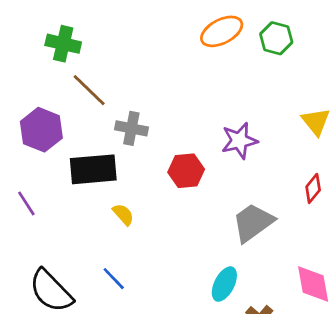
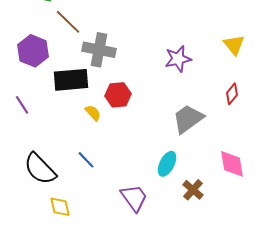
gray cross: (131, 128) -> (99, 50), size x1.4
red hexagon: (186, 171) -> (118, 95), moved

